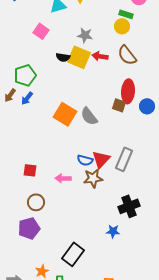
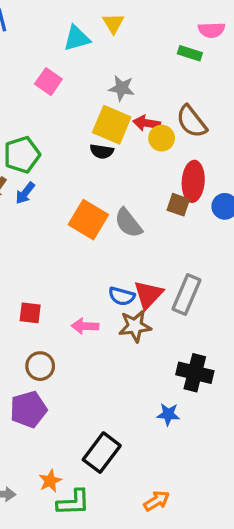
yellow circle: (122, 26) -> (162, 138), moved
black semicircle: (63, 57) -> (102, 151), moved
black cross: (129, 206) -> (195, 373), turned 35

